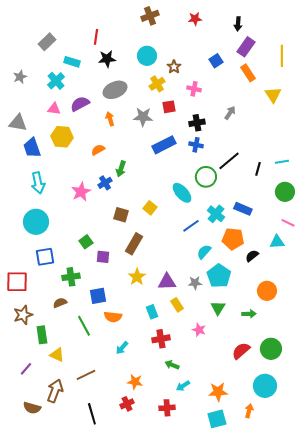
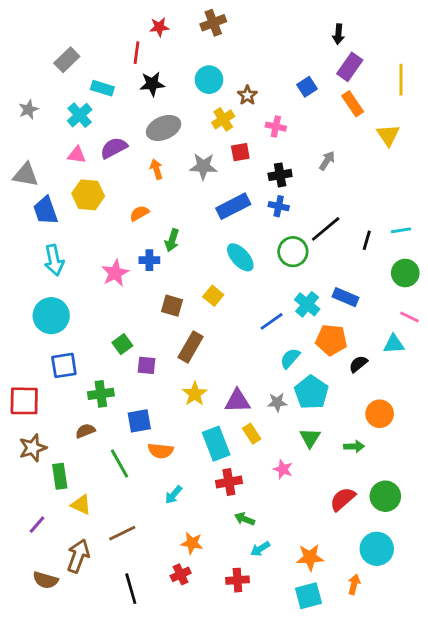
red star: (195, 19) -> (159, 27), moved
blue cross: (105, 183) -> (149, 260), turned 32
cyan ellipse: (182, 193) -> (240, 257), moved
cyan rectangle: (152, 312) -> (216, 444), size x1.6

